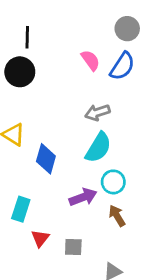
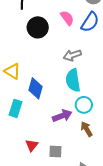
black circle: (20, 72) -> (38, 27), moved
cyan semicircle: (98, 148) -> (73, 80), turned 140
cyan rectangle: (21, 209) -> (16, 108), moved

